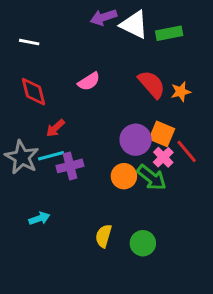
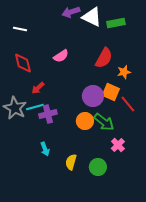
red semicircle: (152, 84) -> (104, 58), turned 70
orange star: (181, 92) -> (124, 72), moved
pink cross: (163, 157) -> (118, 145), moved
cyan arrow: (39, 218) -> (45, 149), moved, turned 88

